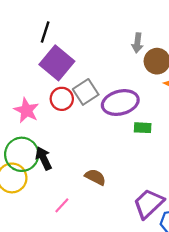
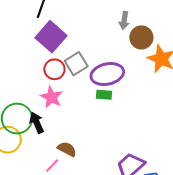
pink star: (26, 110) -> (51, 97), moved
green rectangle: (143, 128) -> (104, 95), moved
brown semicircle: (95, 177) -> (67, 149), moved

